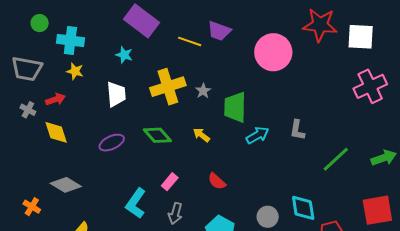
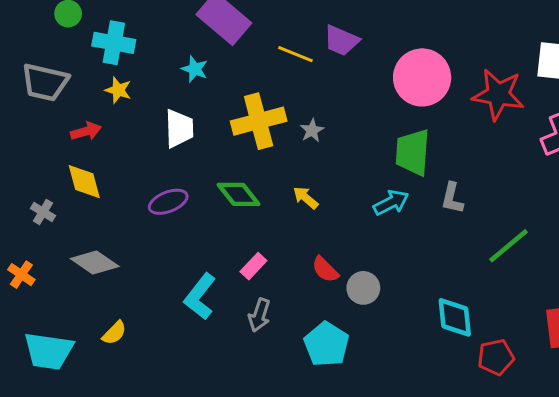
red star: (320, 25) -> (498, 95), moved
green trapezoid: (235, 107) -> (413, 152), moved
gray cross: (28, 110) -> (43, 212), moved
orange cross: (32, 207) -> (21, 275), moved
gray circle: (268, 217) -> (363, 288), moved

